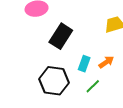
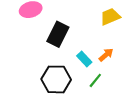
cyan rectangle: (84, 64) -> (84, 59), turned -56

